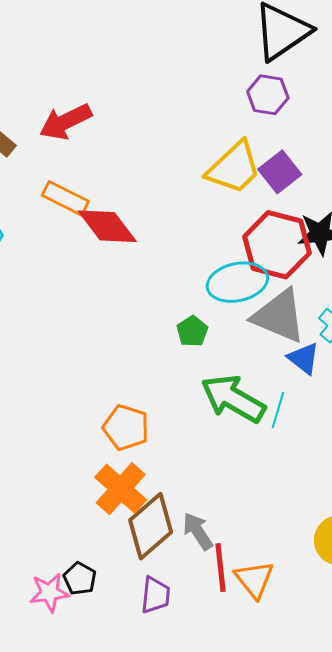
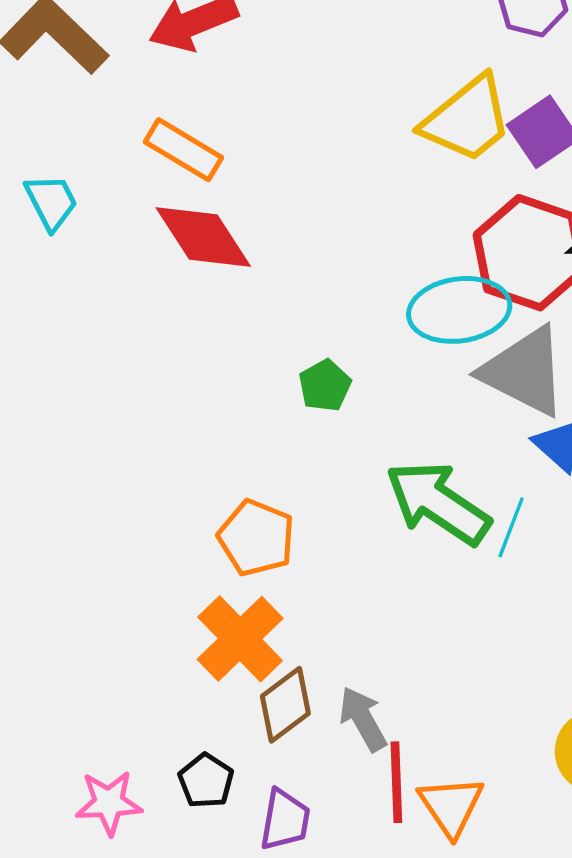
red diamond: (107, 226) -> (203, 237), moved
green pentagon: (192, 331) -> (325, 386), moved
brown diamond: (151, 526) -> (285, 705), size x0.7
black pentagon: (80, 579) -> (206, 781), moved

